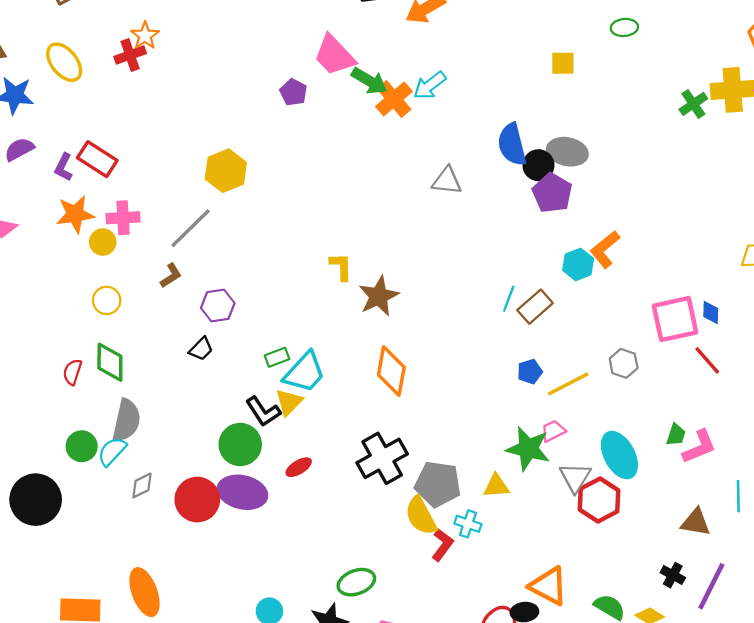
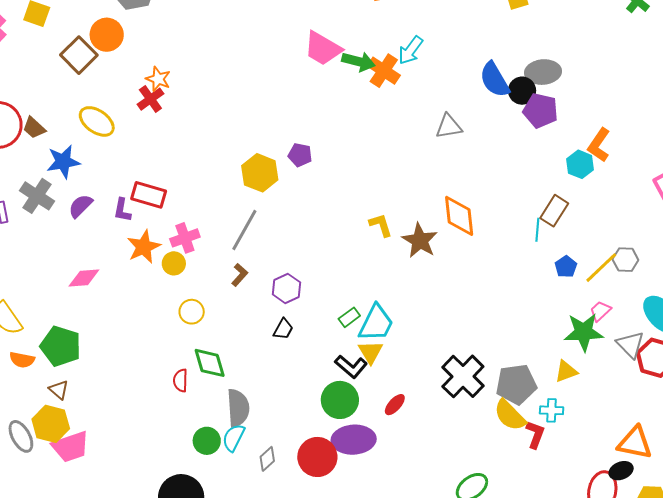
purple pentagon: (293, 92) -> (300, 155), moved
cyan line: (509, 299) -> (537, 230), moved
gray hexagon: (624, 363) -> (625, 260), moved
orange diamond: (391, 371) -> (459, 216), moved

